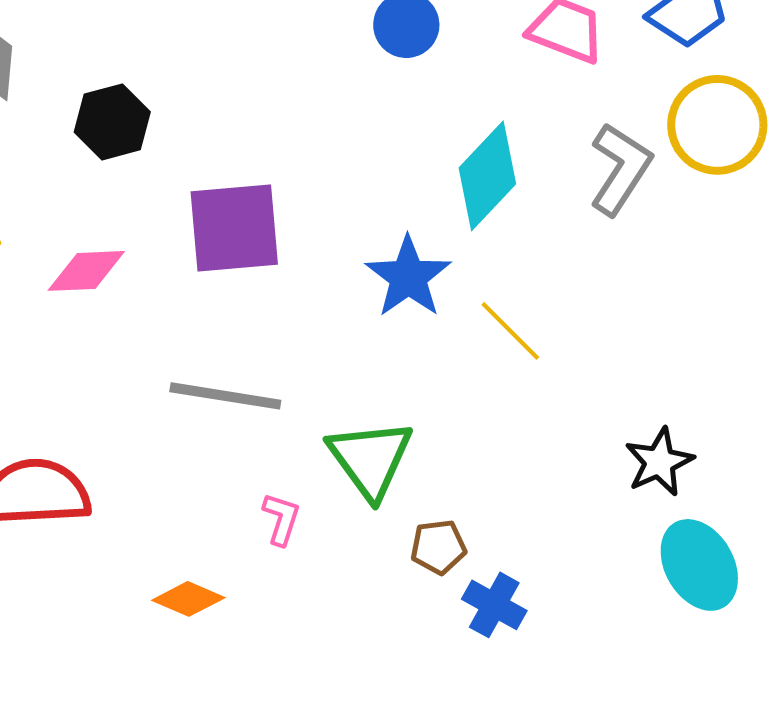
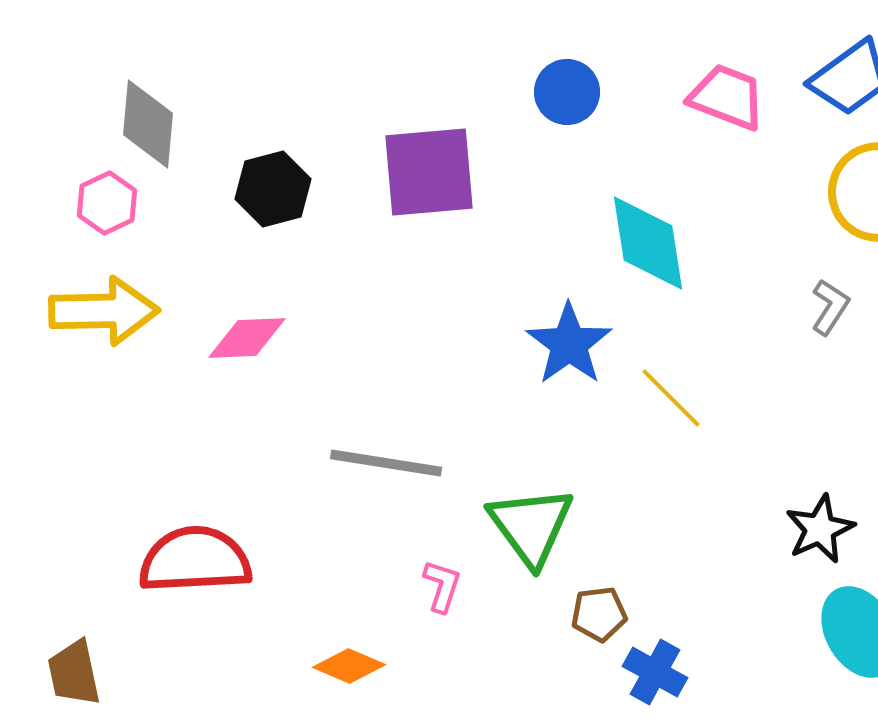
gray L-shape: (620, 169) -> (830, 307), moved, size x0.6
cyan diamond: (487, 176) -> (648, 243), turned -52
purple square: (234, 228) -> (429, 172), moved

